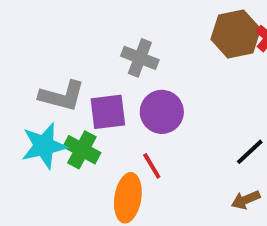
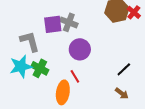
gray L-shape: (62, 96) -> (30, 41), turned -120
purple square: (108, 112) -> (53, 24), moved
brown arrow: (246, 200) -> (122, 93), turned -120

